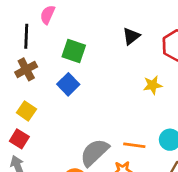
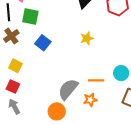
green square: (74, 51) -> (30, 17), moved
yellow star: (153, 85) -> (87, 38), moved

